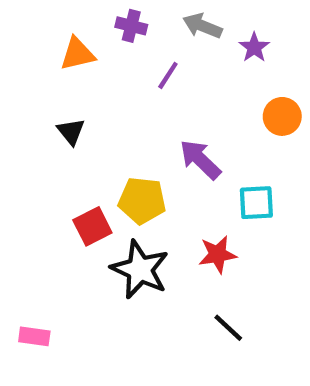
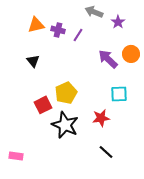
purple cross: (131, 26) -> (58, 30), moved
purple arrow: (200, 160) -> (108, 59), moved
yellow pentagon: (142, 201) -> (66, 93), turned -30

